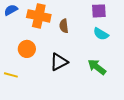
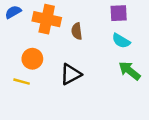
green arrow: (97, 67) -> (129, 71), moved
yellow line: (11, 75) -> (22, 82), moved

